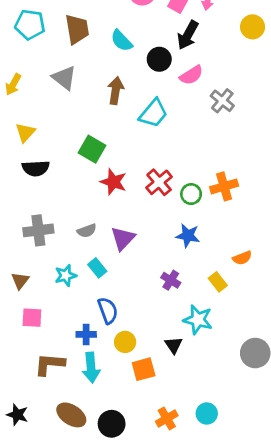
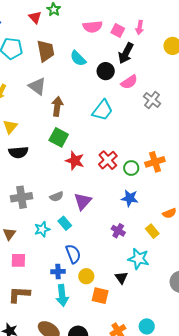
brown arrow: (116, 91) -> (57, 106), moved
brown L-shape: (49, 364) -> (19, 294), moved
orange square: (144, 369) -> (100, 296), turned 30

